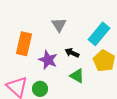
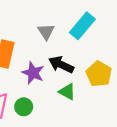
cyan rectangle: (99, 34) -> (82, 26), moved
black arrow: (72, 53) -> (61, 65), size x1.5

